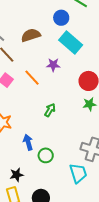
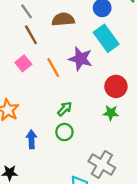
purple star: (53, 65) -> (80, 59), size x1.5
green circle: (46, 155) -> (64, 132), moved

